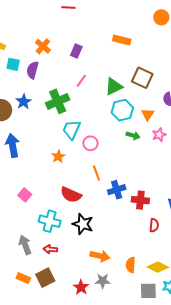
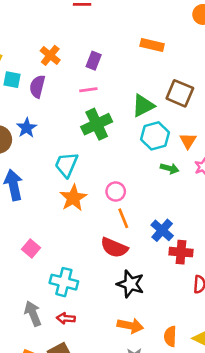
pink line: (81, 81) -> (88, 90), moved, turned 48
green cross: (58, 101) -> (97, 124), moved
cyan trapezoid: (72, 130) -> (66, 165), moved
pink circle: (90, 143) -> (116, 191), moved
orange star: (58, 156) -> (73, 198), size x1.5
blue cross: (117, 190) -> (162, 230), moved, turned -30
red semicircle: (71, 195) -> (114, 248), moved
black star: (83, 224) -> (130, 284), moved

